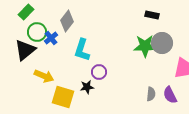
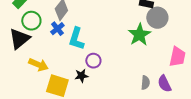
blue cross: (51, 38) -> (57, 29), moved
gray circle: (162, 43) -> (157, 18), moved
green star: (145, 46) -> (139, 35), turned -30

